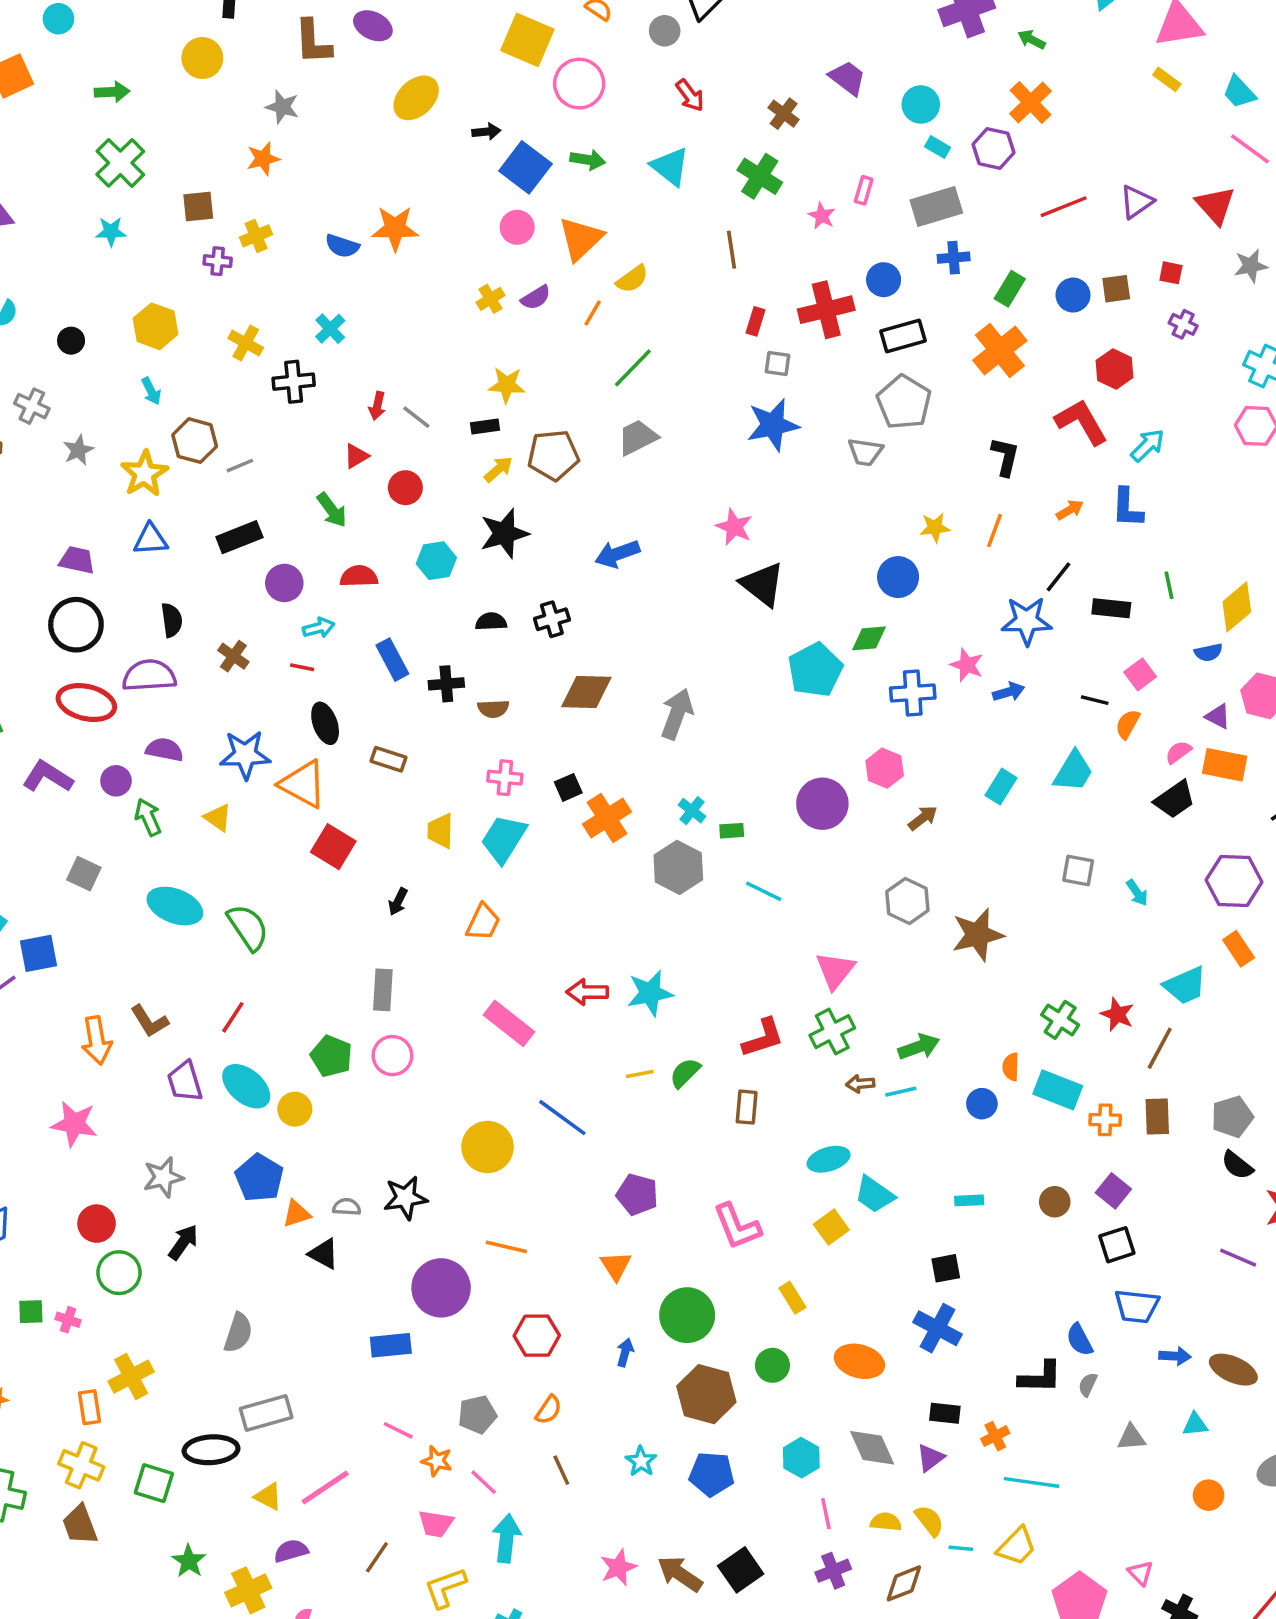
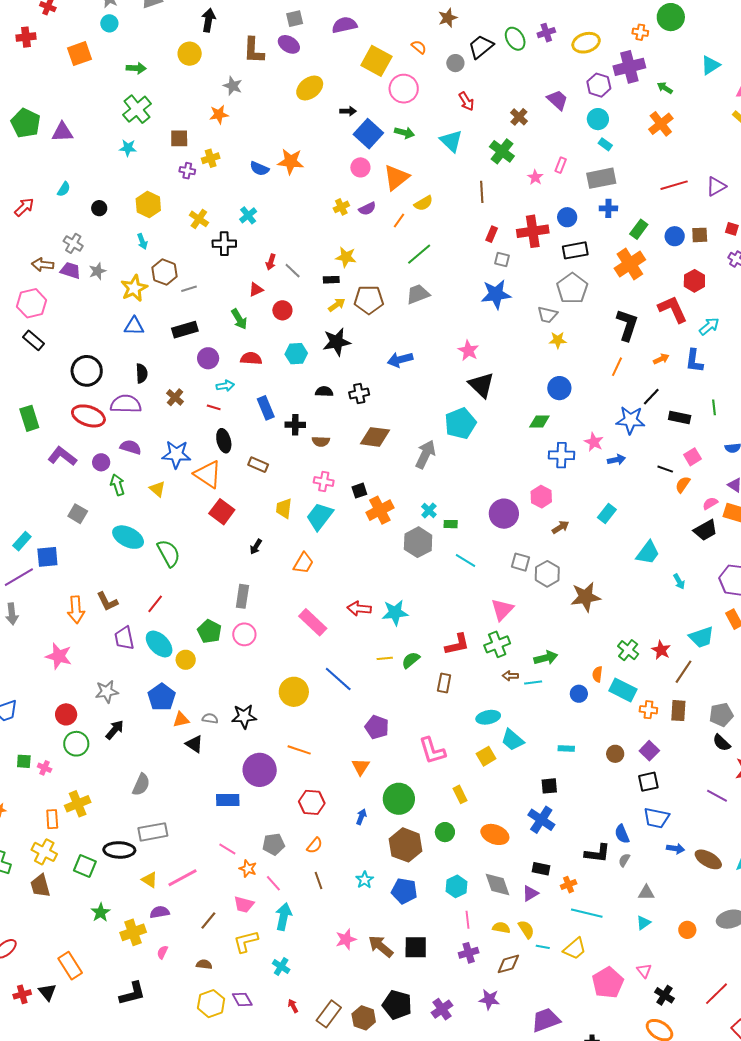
purple hexagon: (993, 149) -> (599, 85), moved
black L-shape: (1005, 457) -> (627, 325), size x1.4
yellow star: (935, 528) -> (558, 340), moved
purple trapezoid: (77, 560) -> (70, 270), moved
cyan pentagon: (815, 670) -> (460, 423), moved
cyan trapezoid: (1073, 771) -> (648, 553), moved
gray square: (1078, 870) -> (521, 562), moved
cyan triangle: (1195, 1424) -> (643, 923), moved, turned -35
black square: (741, 1570) -> (416, 947), turned 30

